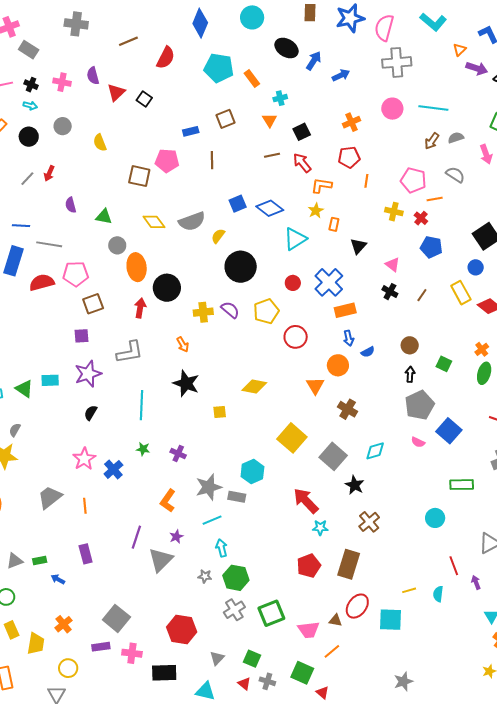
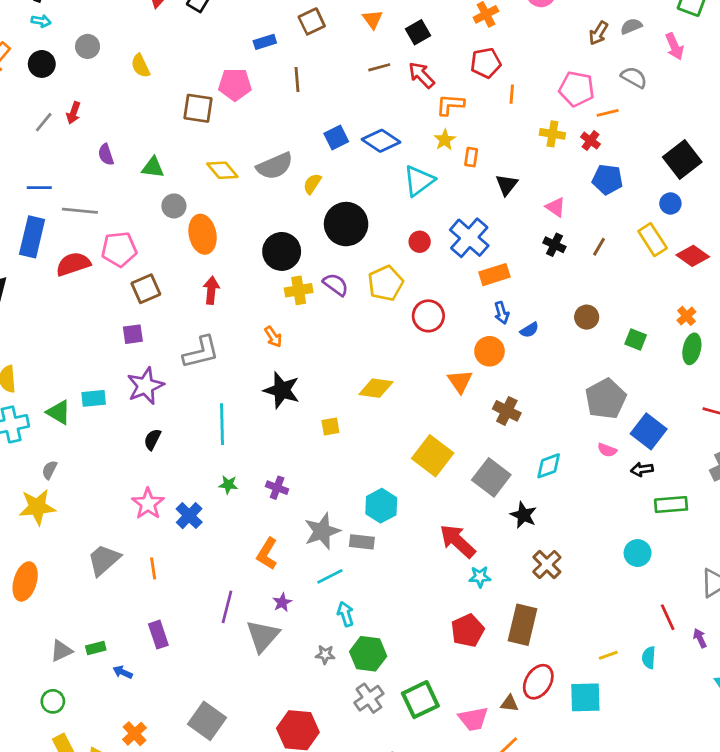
black circle: (167, 288) -> (282, 251), moved
black arrow: (410, 374) -> (642, 469), moved, turned -98

